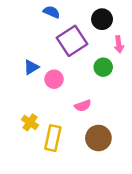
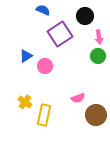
green circle: (103, 67) -> (98, 56), moved
pink semicircle: (83, 106) -> (78, 98), moved
brown circle: (98, 138) -> (96, 115), moved

